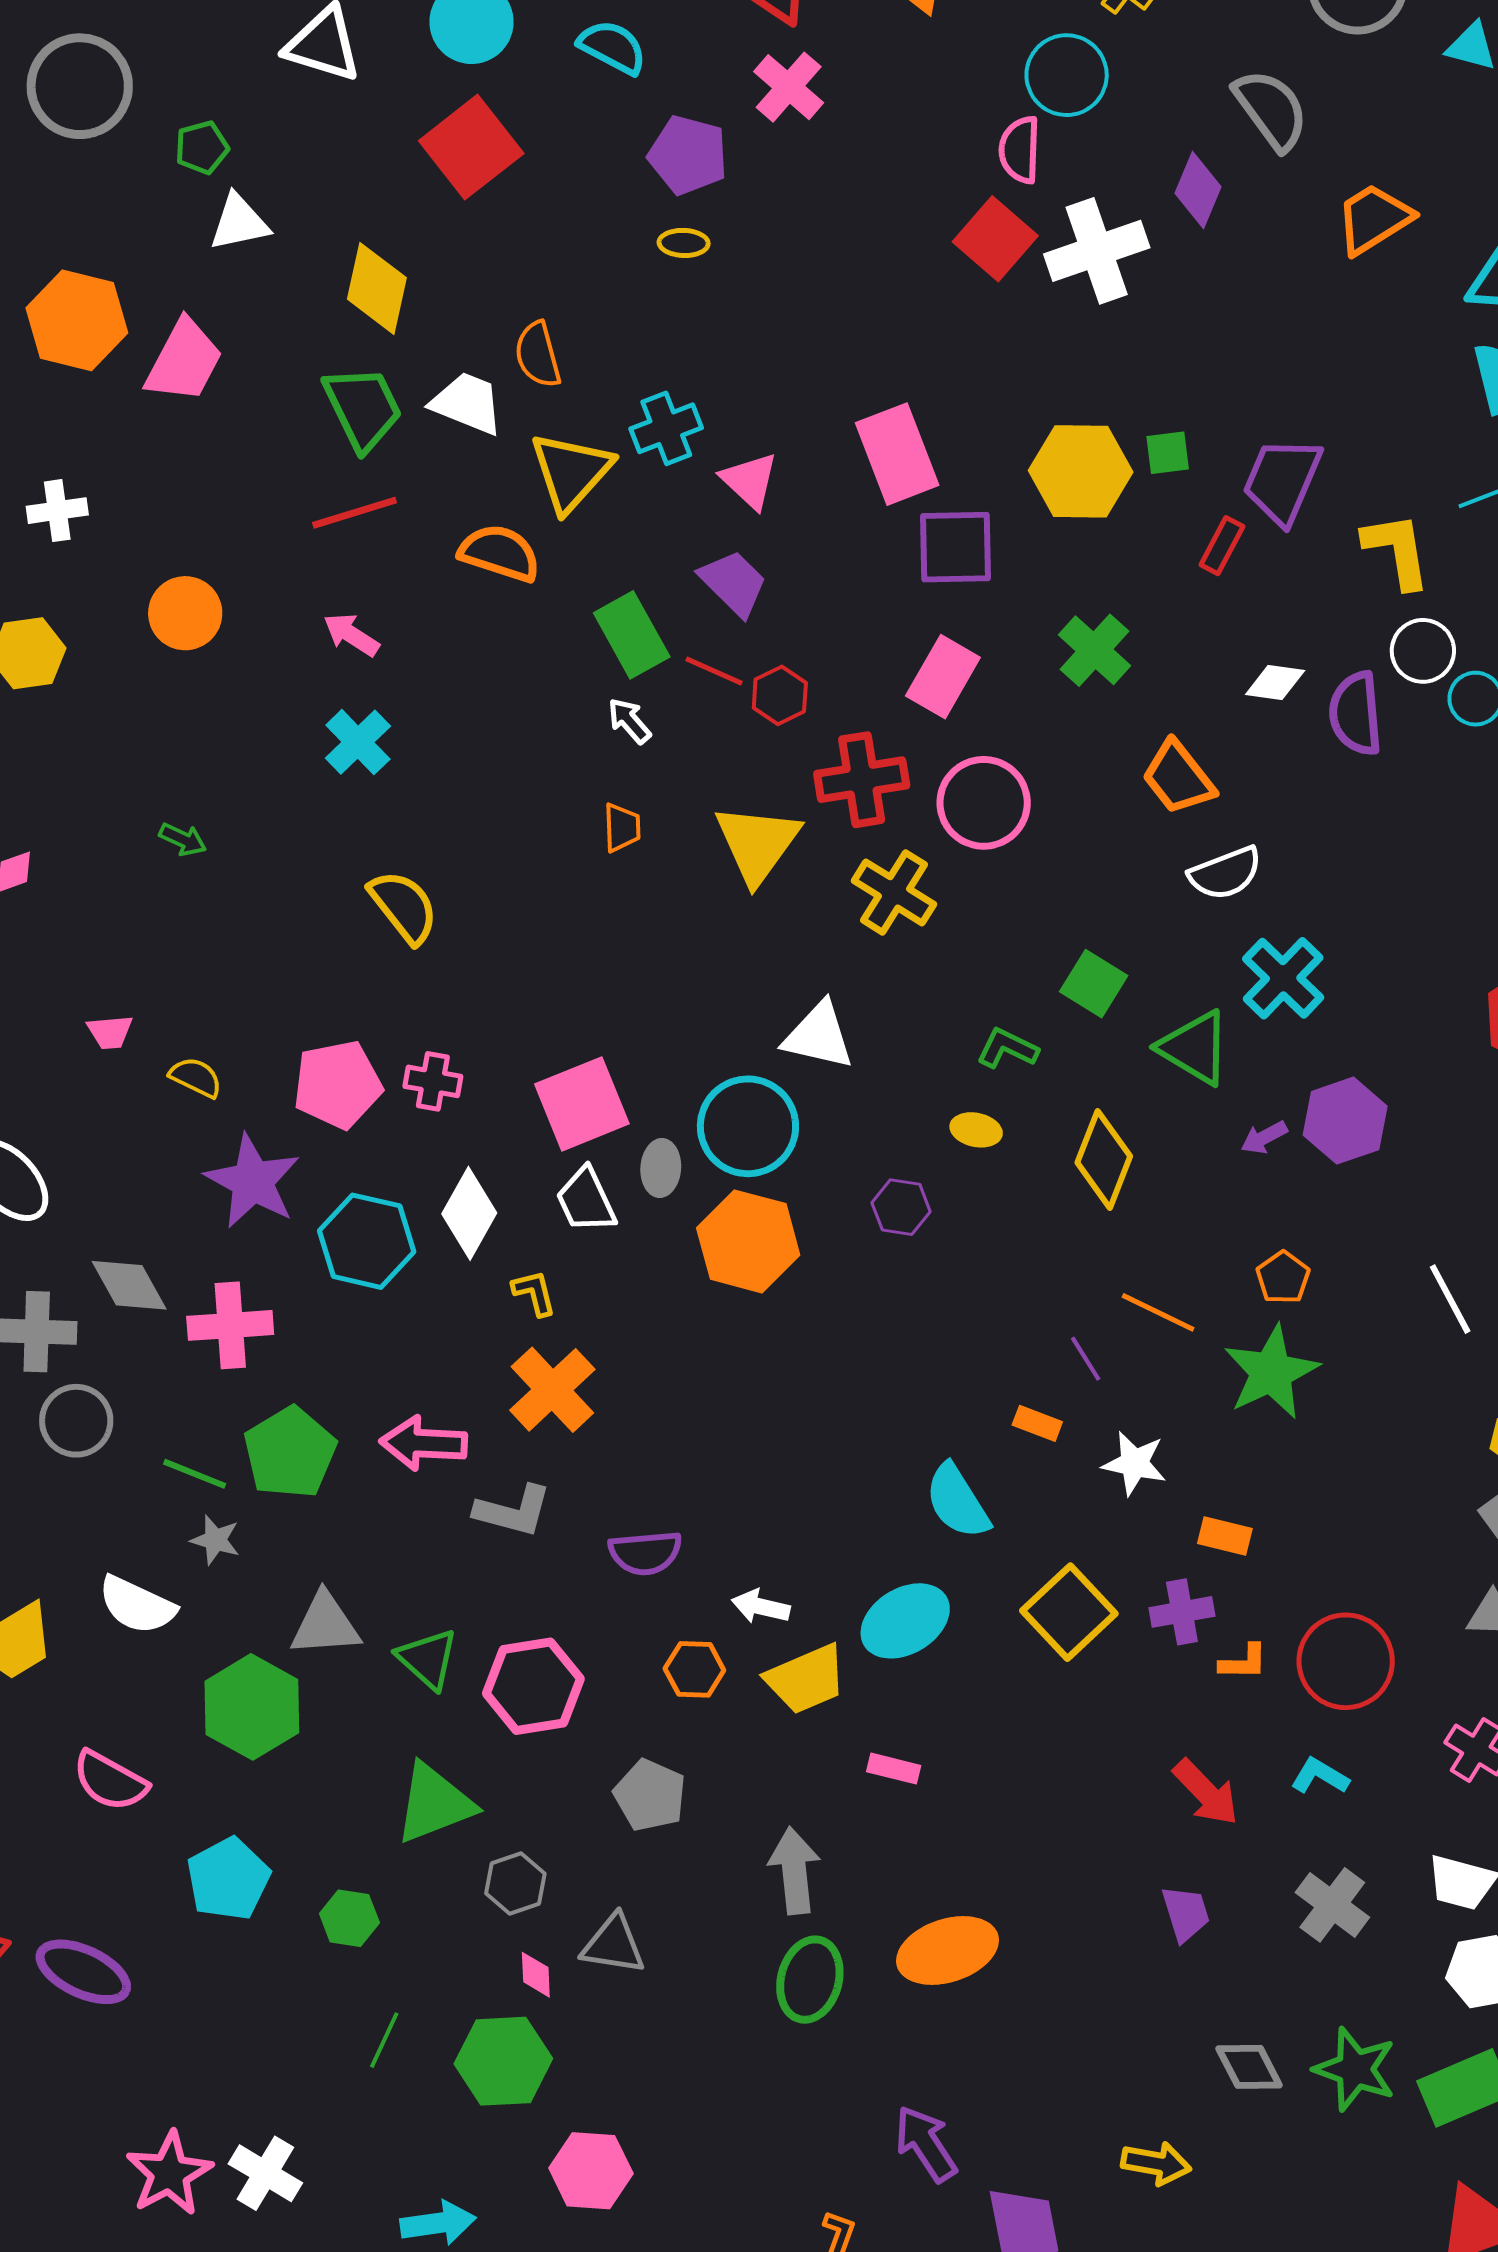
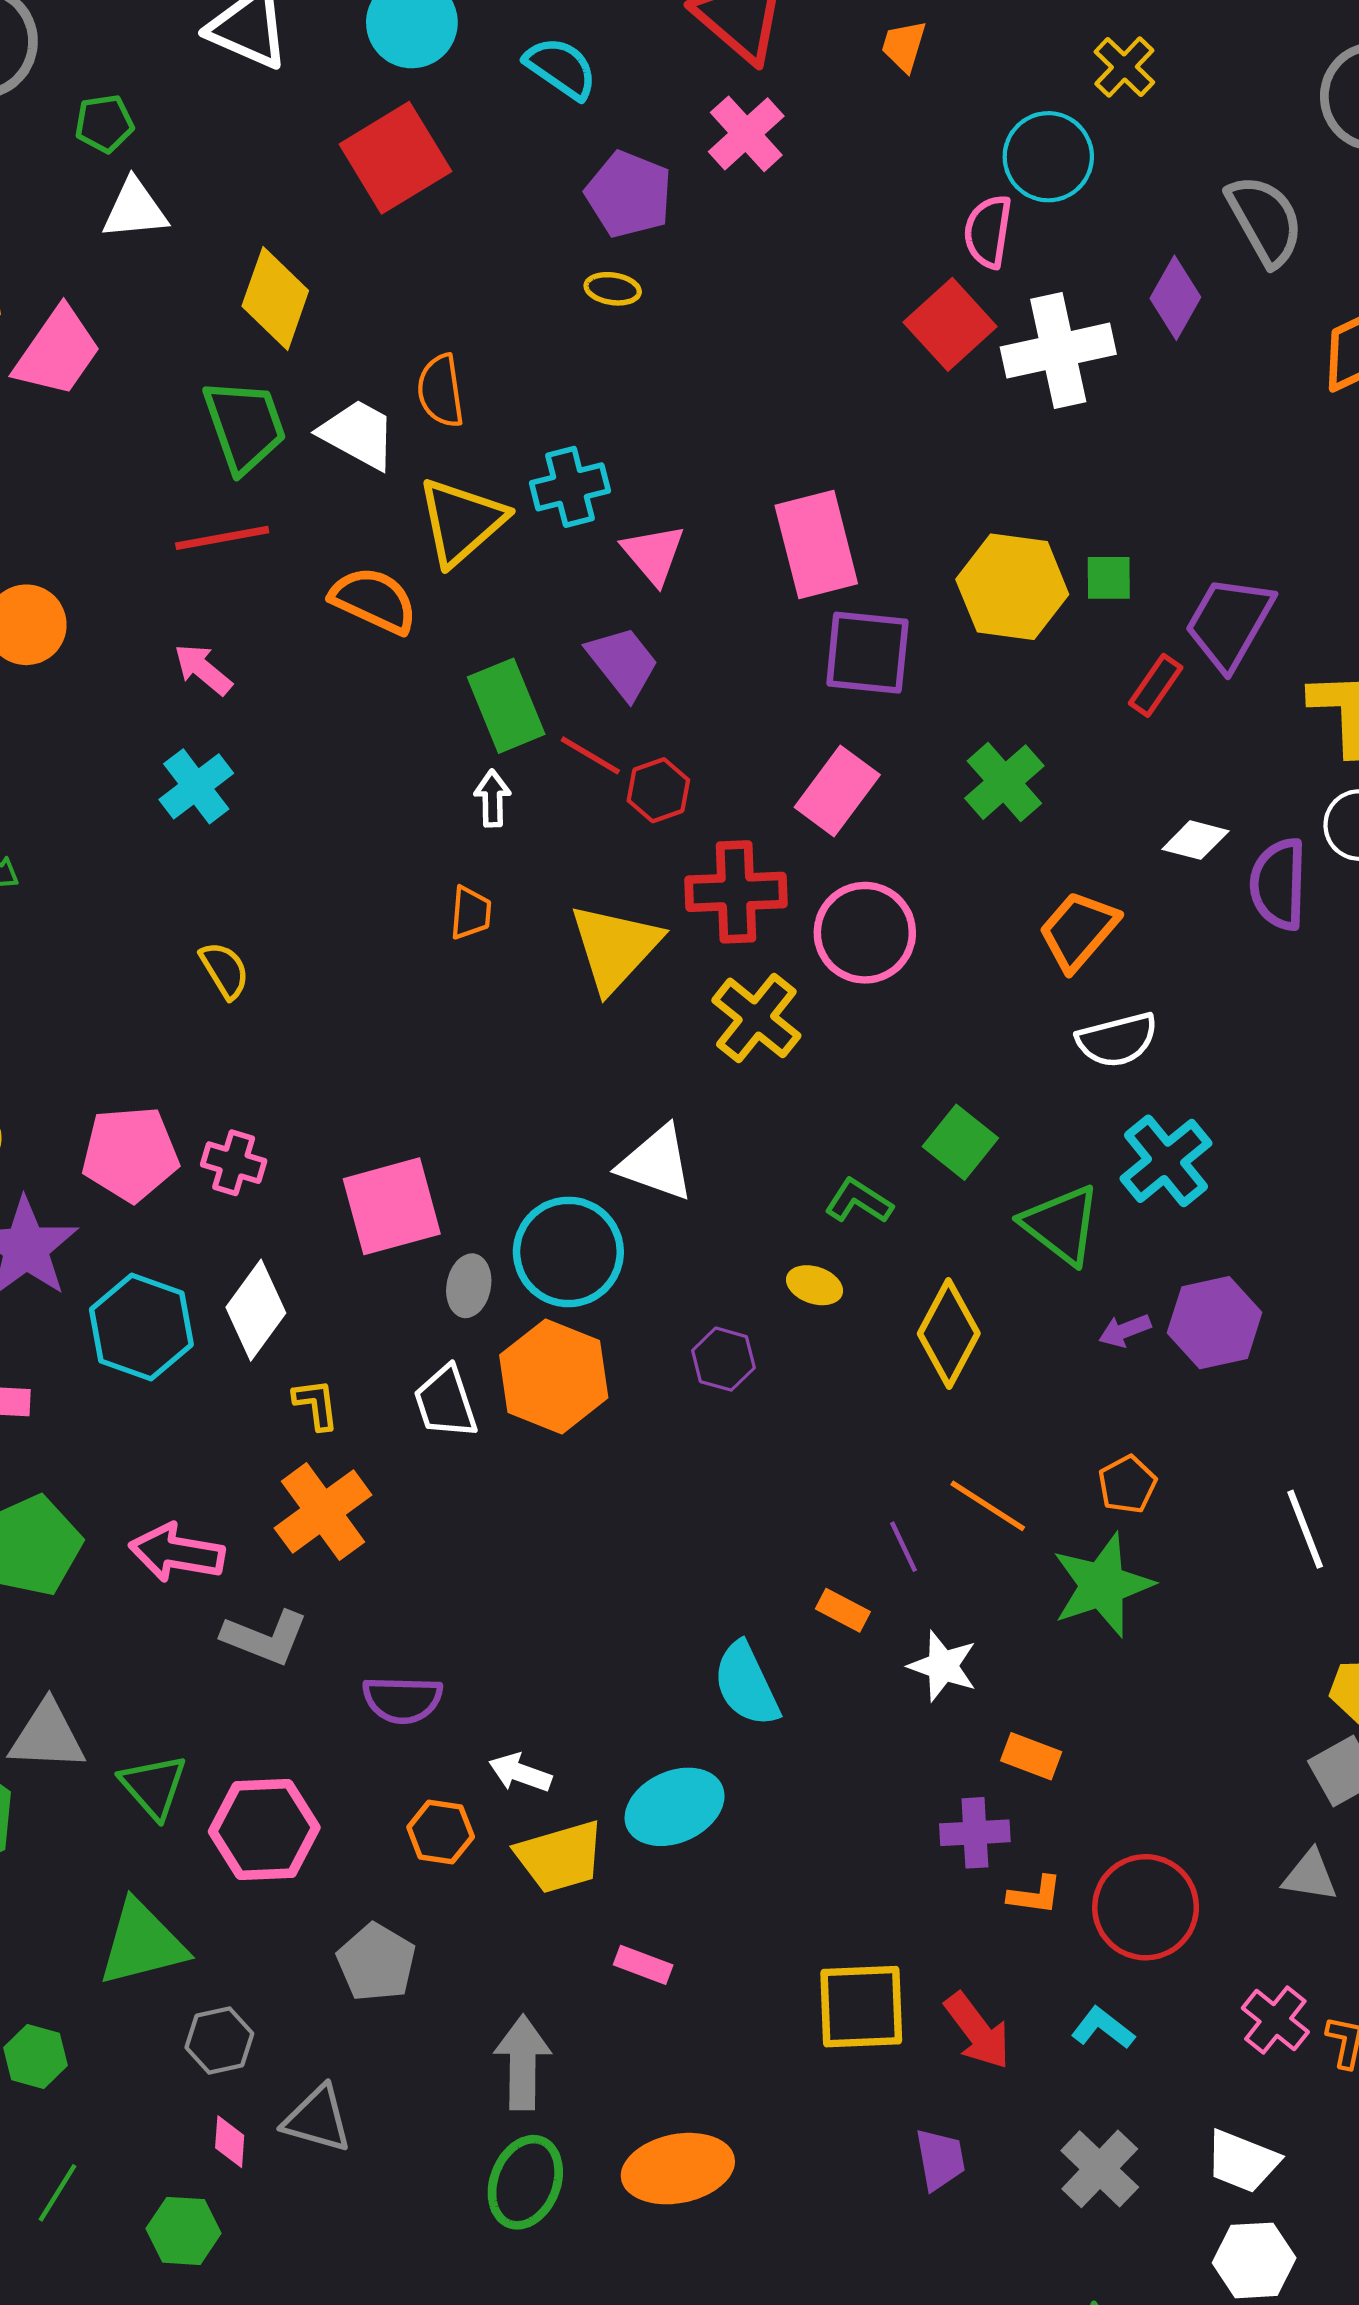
white arrow: (629, 721) -> (492, 798), turned 33
orange trapezoid: (1178, 778) -> (1078, 931), turned 72
yellow semicircle: (404, 907) -> (225, 970), size x0.7
white trapezoid: (586, 1200) -> (446, 1402), moved
yellow square: (1069, 1612) -> (861, 2007), moved, turned 34
green hexagon: (503, 2061) -> (184, 2231), size x0.7

